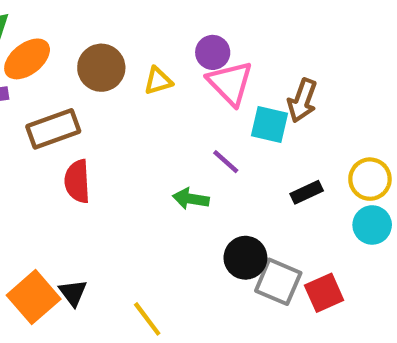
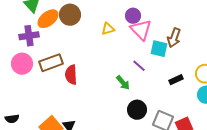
brown circle: (101, 68) -> (70, 15), moved
brown rectangle: (53, 129) -> (51, 63), moved
green arrow: (191, 199) -> (123, 83), turned -140
black circle: (245, 258) -> (137, 110), moved

